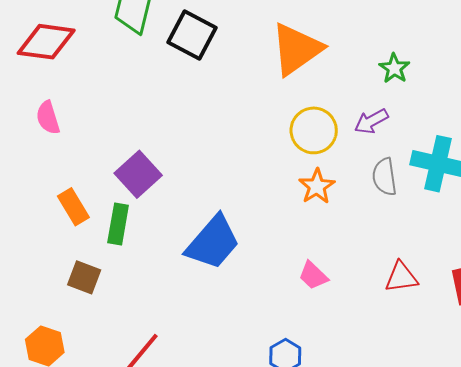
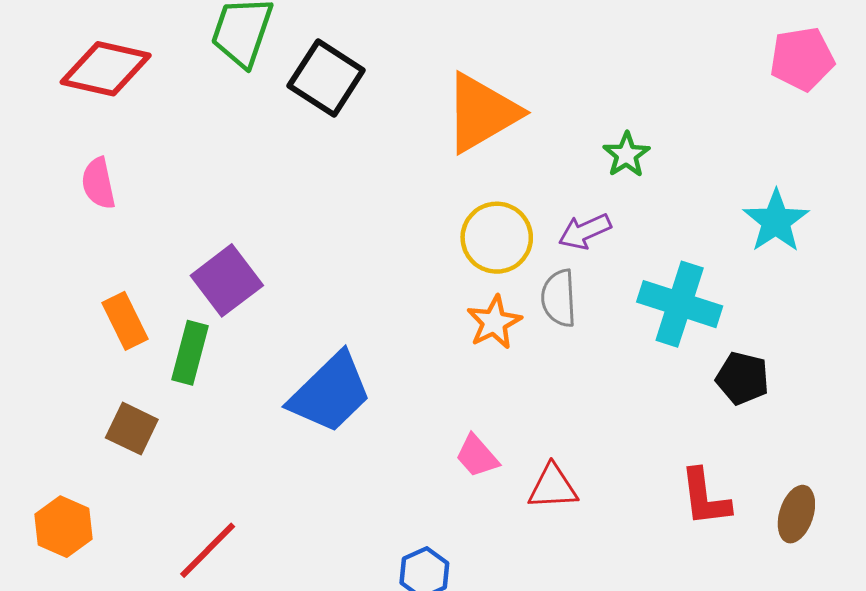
gray semicircle: (384, 177) -> (559, 298), moved
red triangle: (401, 277) -> (553, 487), moved

